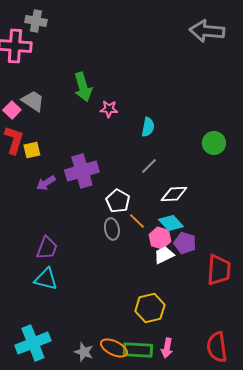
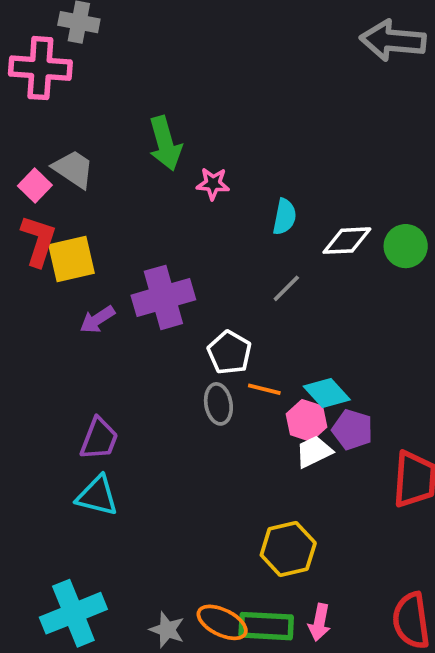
yellow square: (32, 150) -> (72, 259), size x1.5
white diamond: (174, 194) -> (347, 241), moved
orange line: (137, 221) -> (264, 389), turned -30

